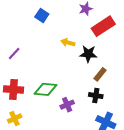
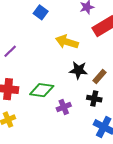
yellow arrow: (68, 43) -> (67, 42), size x1.5
black star: (88, 54) -> (78, 70), moved

